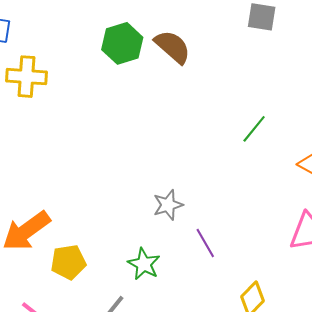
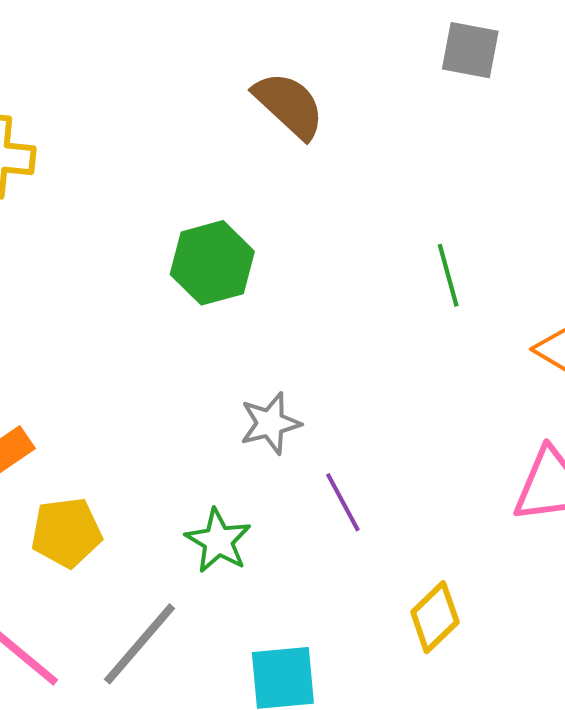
green hexagon: (122, 43) -> (212, 263), moved
green line: (254, 129) -> (448, 275), turned -56

